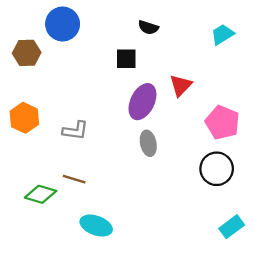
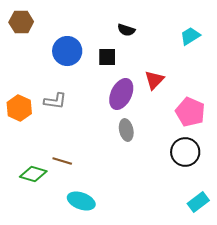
blue circle: (63, 24) -> (67, 51), moved
brown hexagon: (27, 53) -> (21, 22), moved
gray L-shape: (75, 131) -> (55, 101), moved

